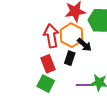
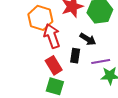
orange hexagon: (71, 35) -> (40, 18), moved
purple line: (85, 85) -> (101, 61), moved

